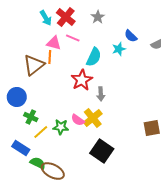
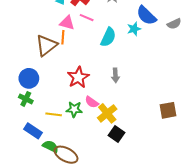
blue semicircle: (131, 36) -> (146, 16), size x1.5
red star: (82, 80) -> (78, 77), moved
green cross: (31, 117) -> (26, 99), moved
yellow cross: (93, 118) -> (107, 113), moved
yellow line: (41, 132) -> (54, 114), turned 49
black square: (102, 151) -> (116, 134), size x0.7

